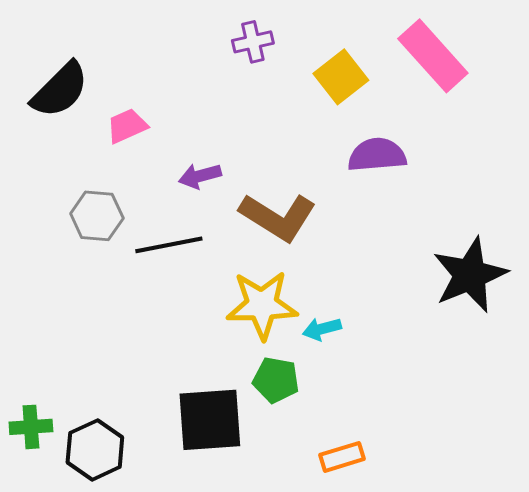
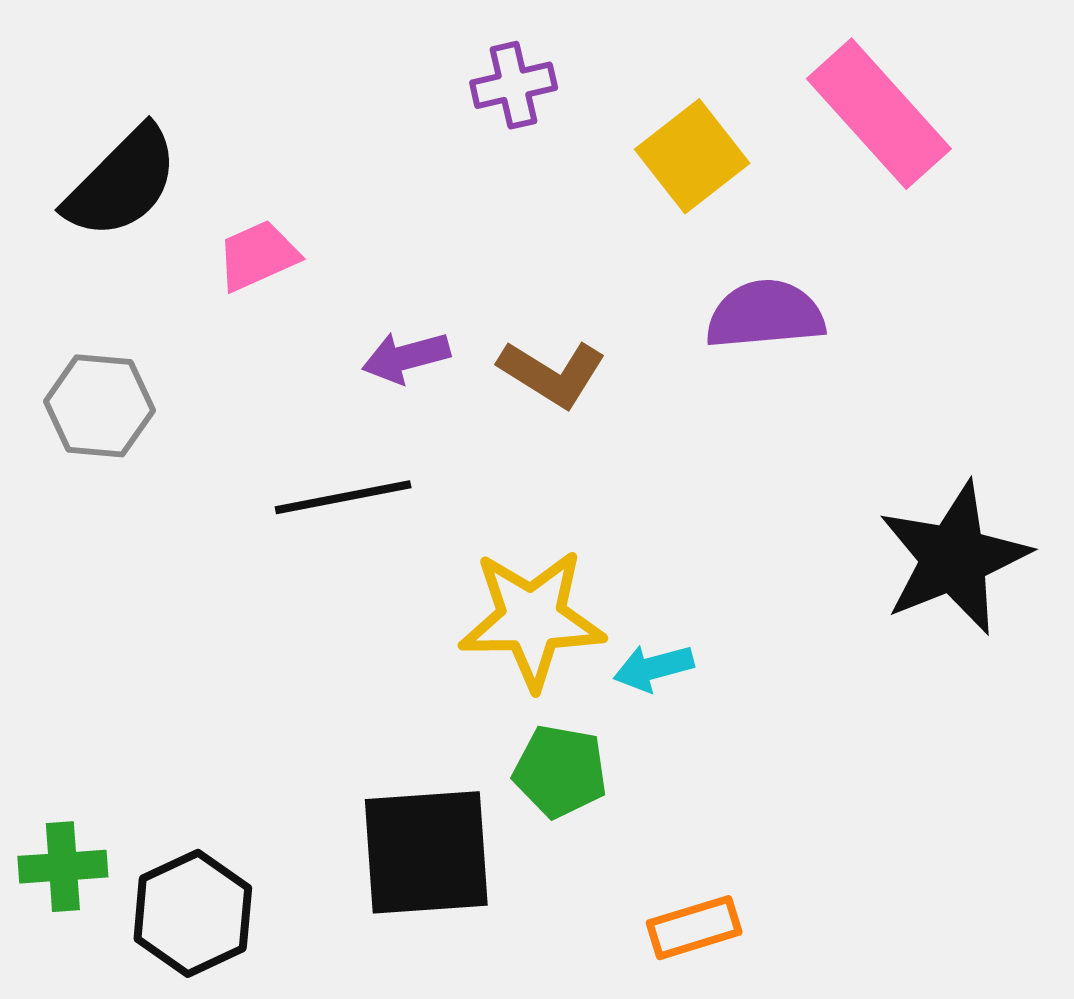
gray hexagon: (97, 216) -> (99, 406), moved
brown L-shape: (278, 217) -> (552, 373), moved, size x0.7

